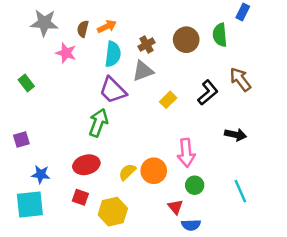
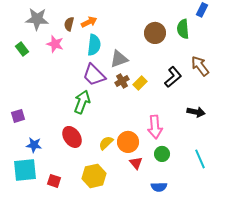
brown cross: (147, 44) -> (122, 81), moved
green rectangle: (26, 83) -> (22, 49), moved
red ellipse: (86, 165) -> (72, 137), turned 70
red square: (80, 197) -> (54, 181), moved
red triangle: (175, 207) -> (136, 163), moved

